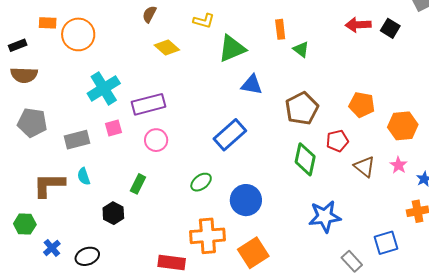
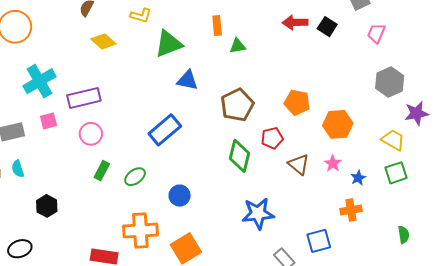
green triangle: (301, 49) -> (238, 46), turned -48
green rectangle: (138, 184) -> (102, 171), moved
blue circle: (246, 200) -> (180, 196), size x0.7

